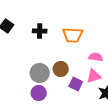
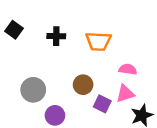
gray circle: (40, 73) -> (33, 90), moved

